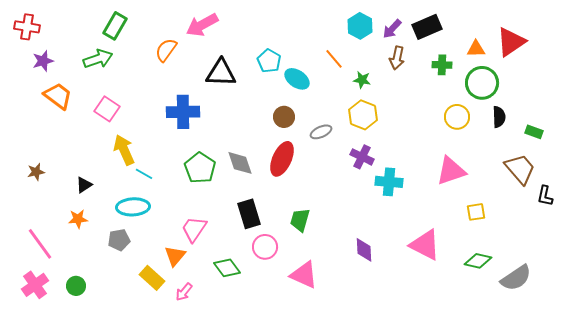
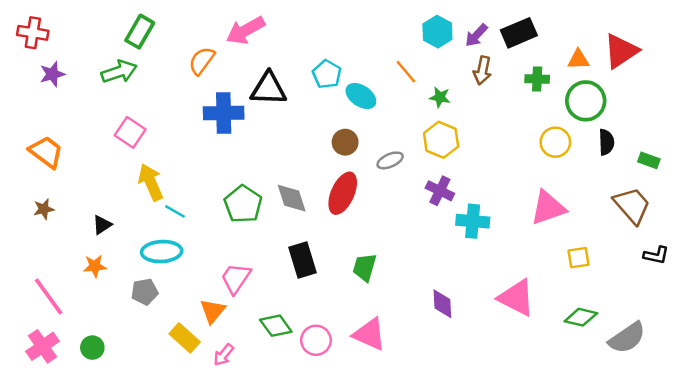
orange trapezoid: (58, 96) -> (46, 152), moved
blue cross: (183, 112) -> (224, 113), moved
black L-shape: (545, 196) -> (656, 255), moved, turned -90
pink circle: (265, 247) -> (316, 340), moved

